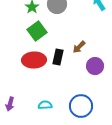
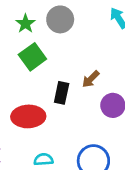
red ellipse: (34, 60) -> (28, 116), moved

